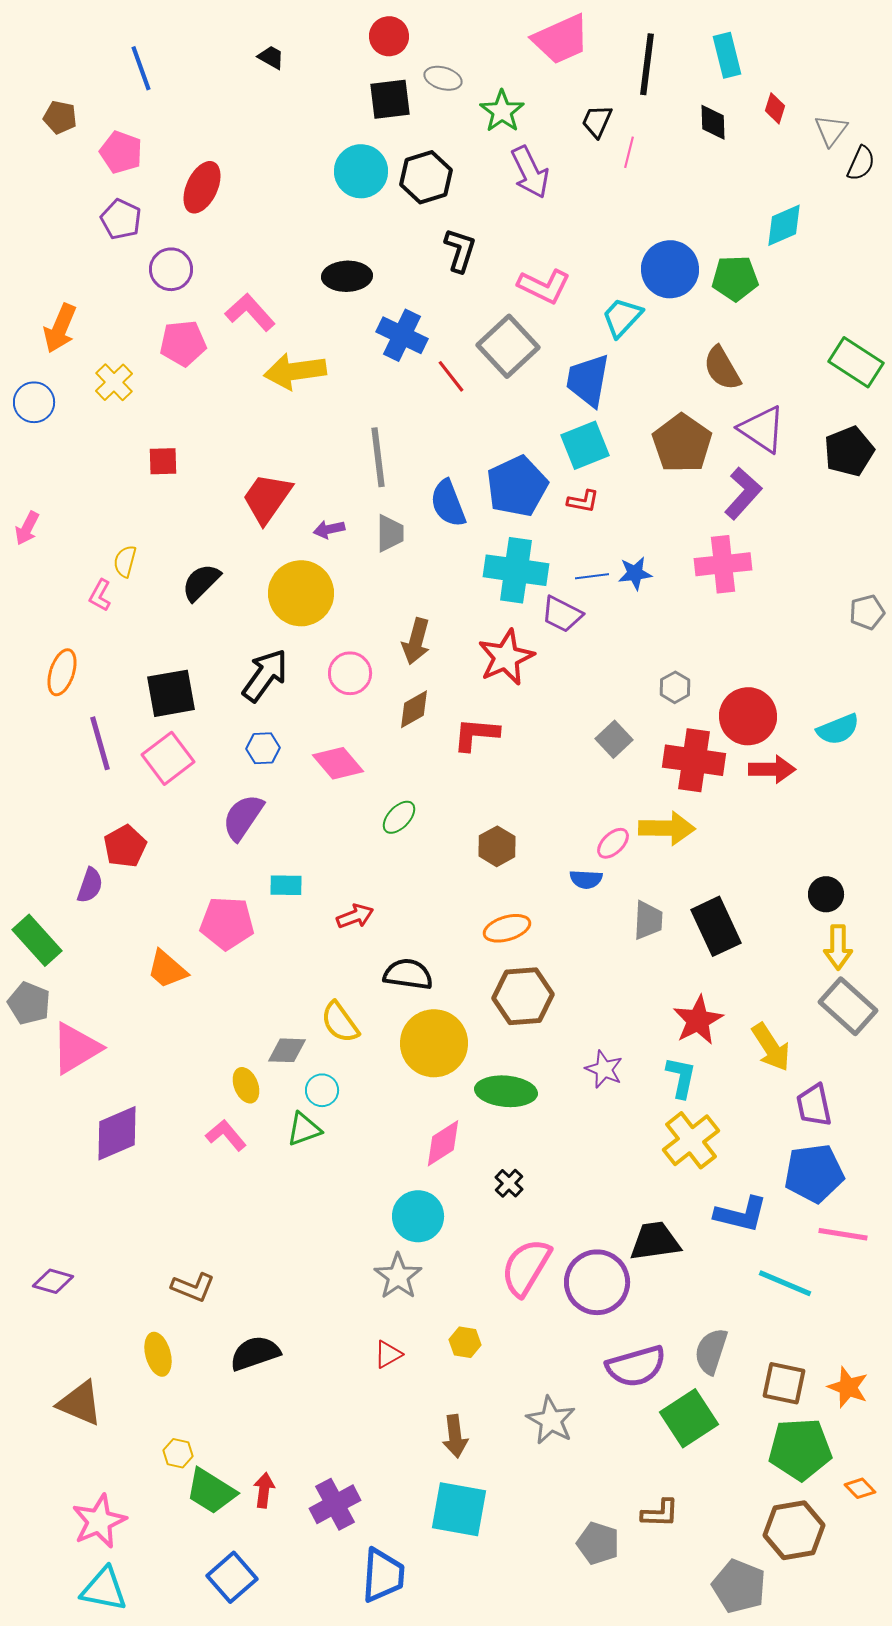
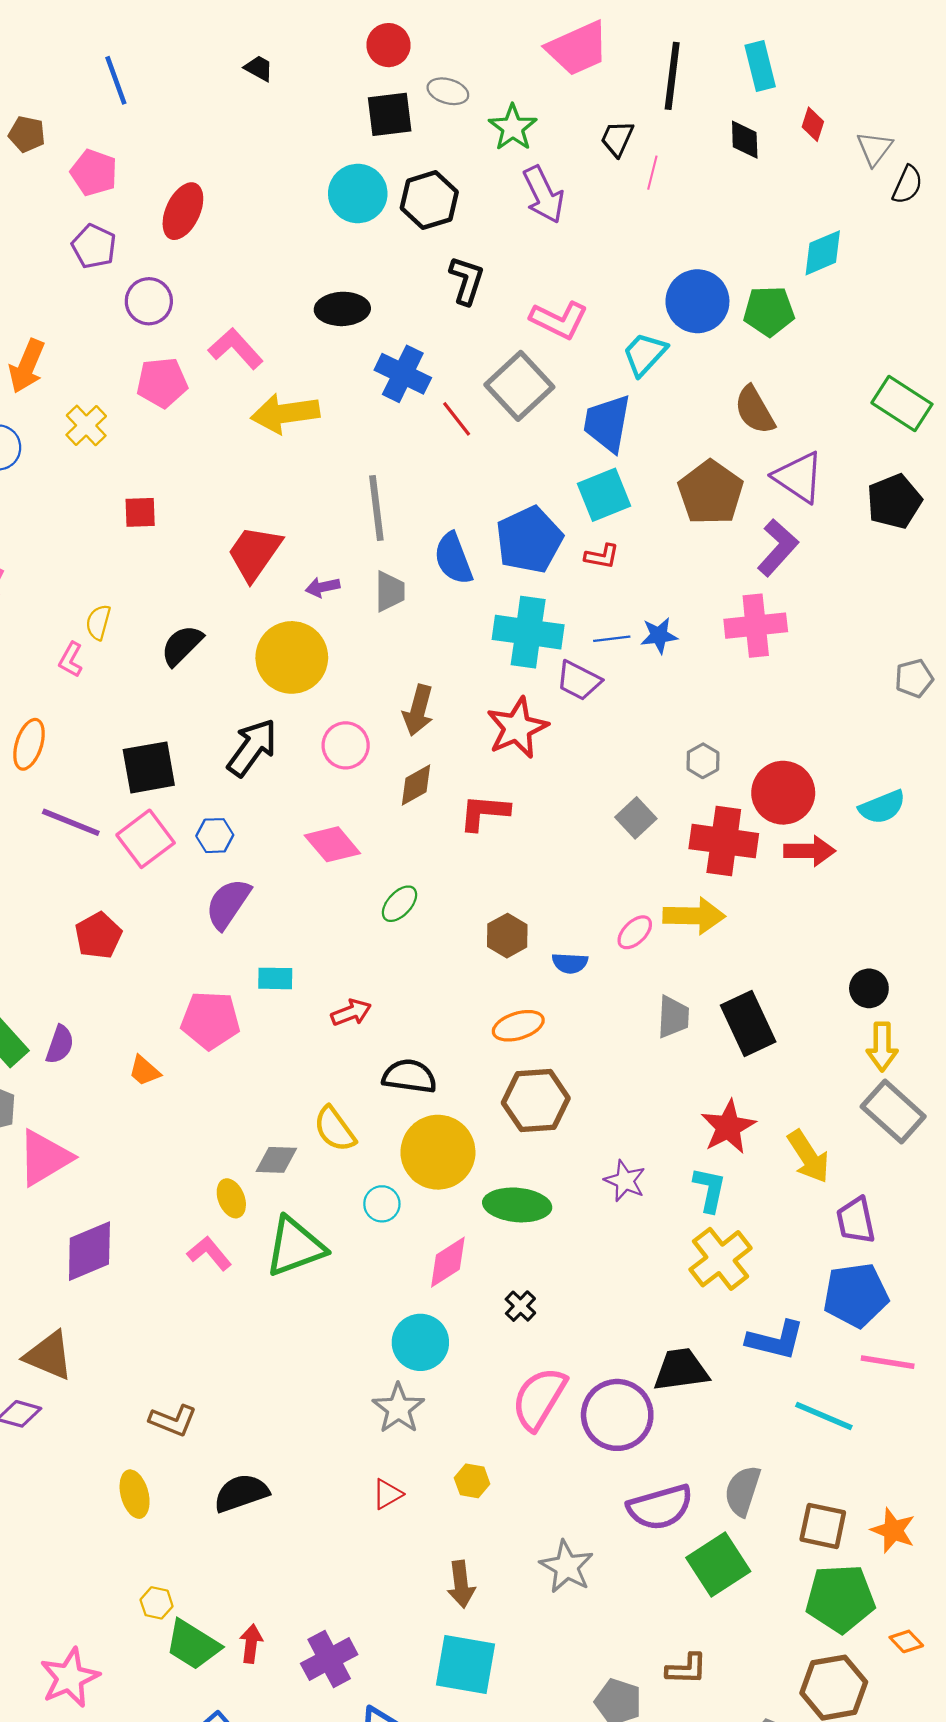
purple line: (100, 743) -> (71, 822), turned -52
blue hexagon: (263, 748) -> (215, 836), moved
blue semicircle: (586, 879) -> (570, 963), moved
purple semicircle: (90, 885) -> (60, 1044), moved
orange trapezoid: (167, 969) -> (144, 1071), size x0.7
cyan circle: (322, 1090) -> (382, 1204), moved
green triangle: (304, 1129) -> (295, 1247), size x1.6
brown triangle: (80, 1403) -> (49, 1356), moved

